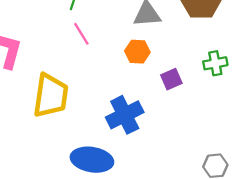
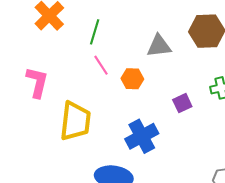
orange hexagon: (137, 52) -> (132, 79), moved

